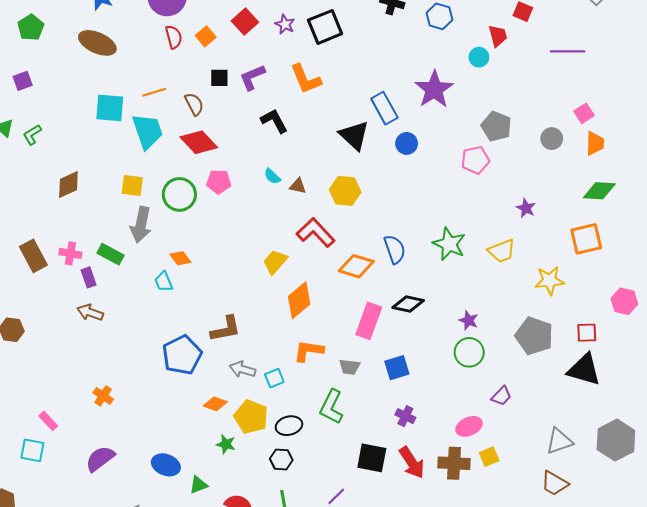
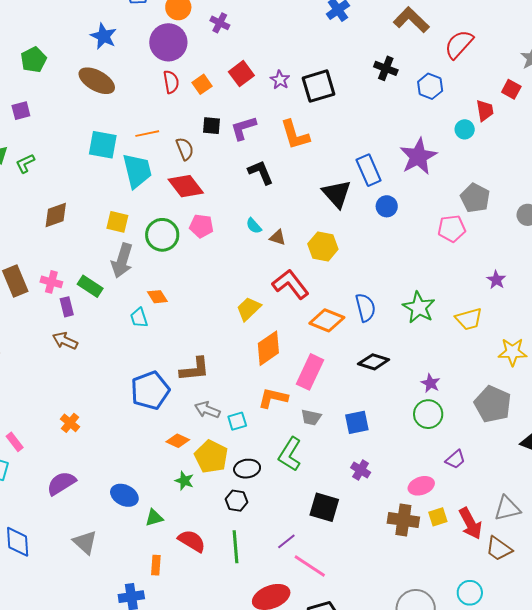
pink rectangle: (369, 321) -> (310, 372), moved
red arrow: (412, 463) -> (470, 523), moved

